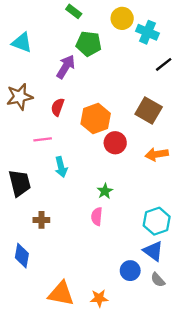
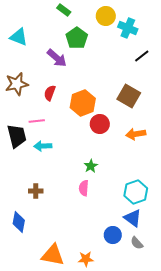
green pentagon: (89, 44) -> (77, 38), turned 30
purple arrow: (66, 67) -> (57, 58), turned 100
cyan arrow: (61, 167) -> (43, 146), moved, turned 102
black trapezoid: (20, 183) -> (17, 136), moved

